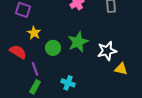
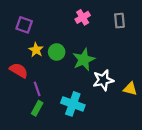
green circle: (53, 48) -> (57, 52), moved
white star: (107, 51) -> (103, 80), moved
cyan cross: (68, 83) -> (73, 104), size x1.5

